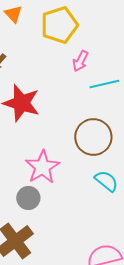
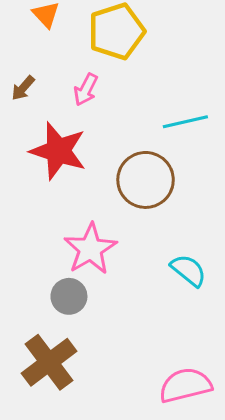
pink arrow: (80, 61) -> (86, 90), moved
brown circle: (93, 137) -> (146, 180), moved

